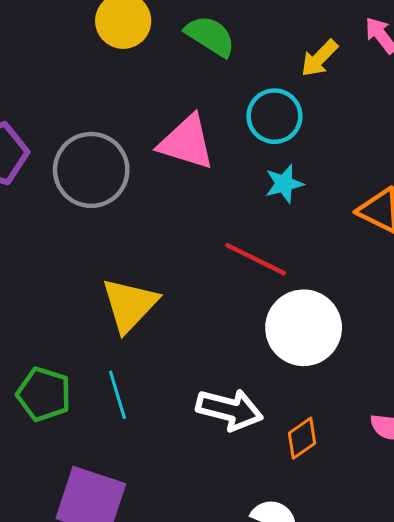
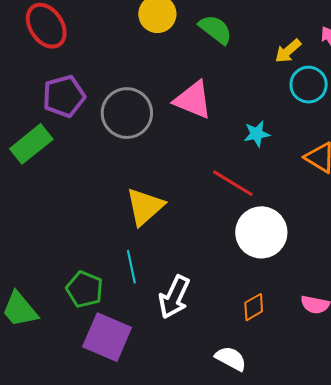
cyan circle: (274, 116) -> (309, 85), moved
green pentagon: (44, 394) -> (85, 289), moved
white arrow: (230, 410) -> (174, 297), moved, turned 96

